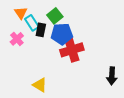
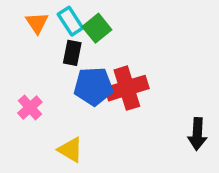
cyan rectangle: (32, 23) -> (70, 21), moved
blue pentagon: (62, 34) -> (93, 86), moved
pink cross: (17, 39) -> (30, 107), moved

